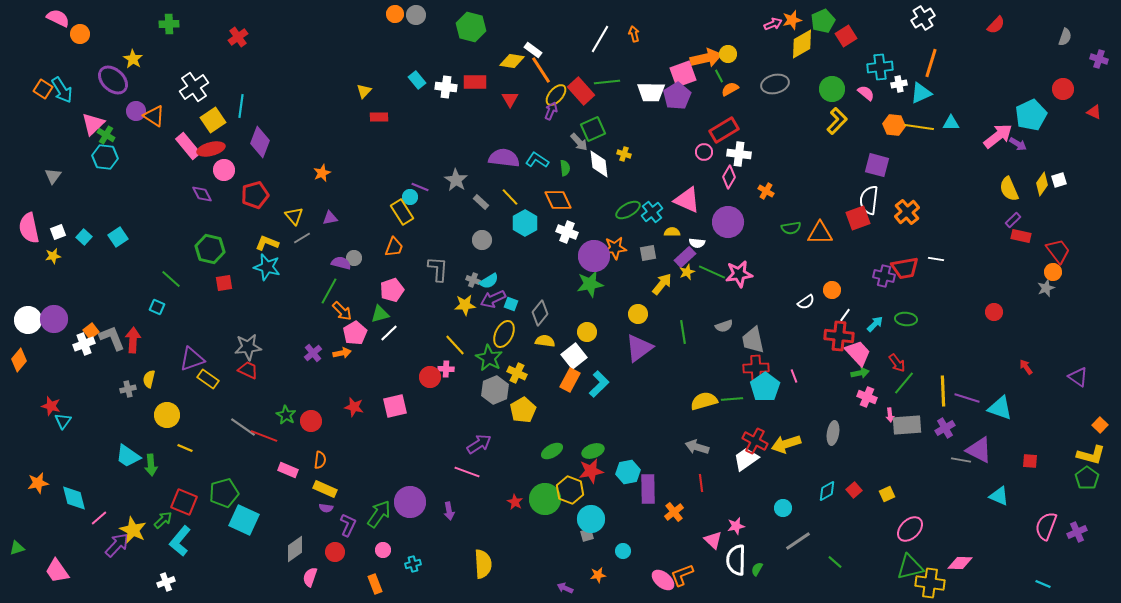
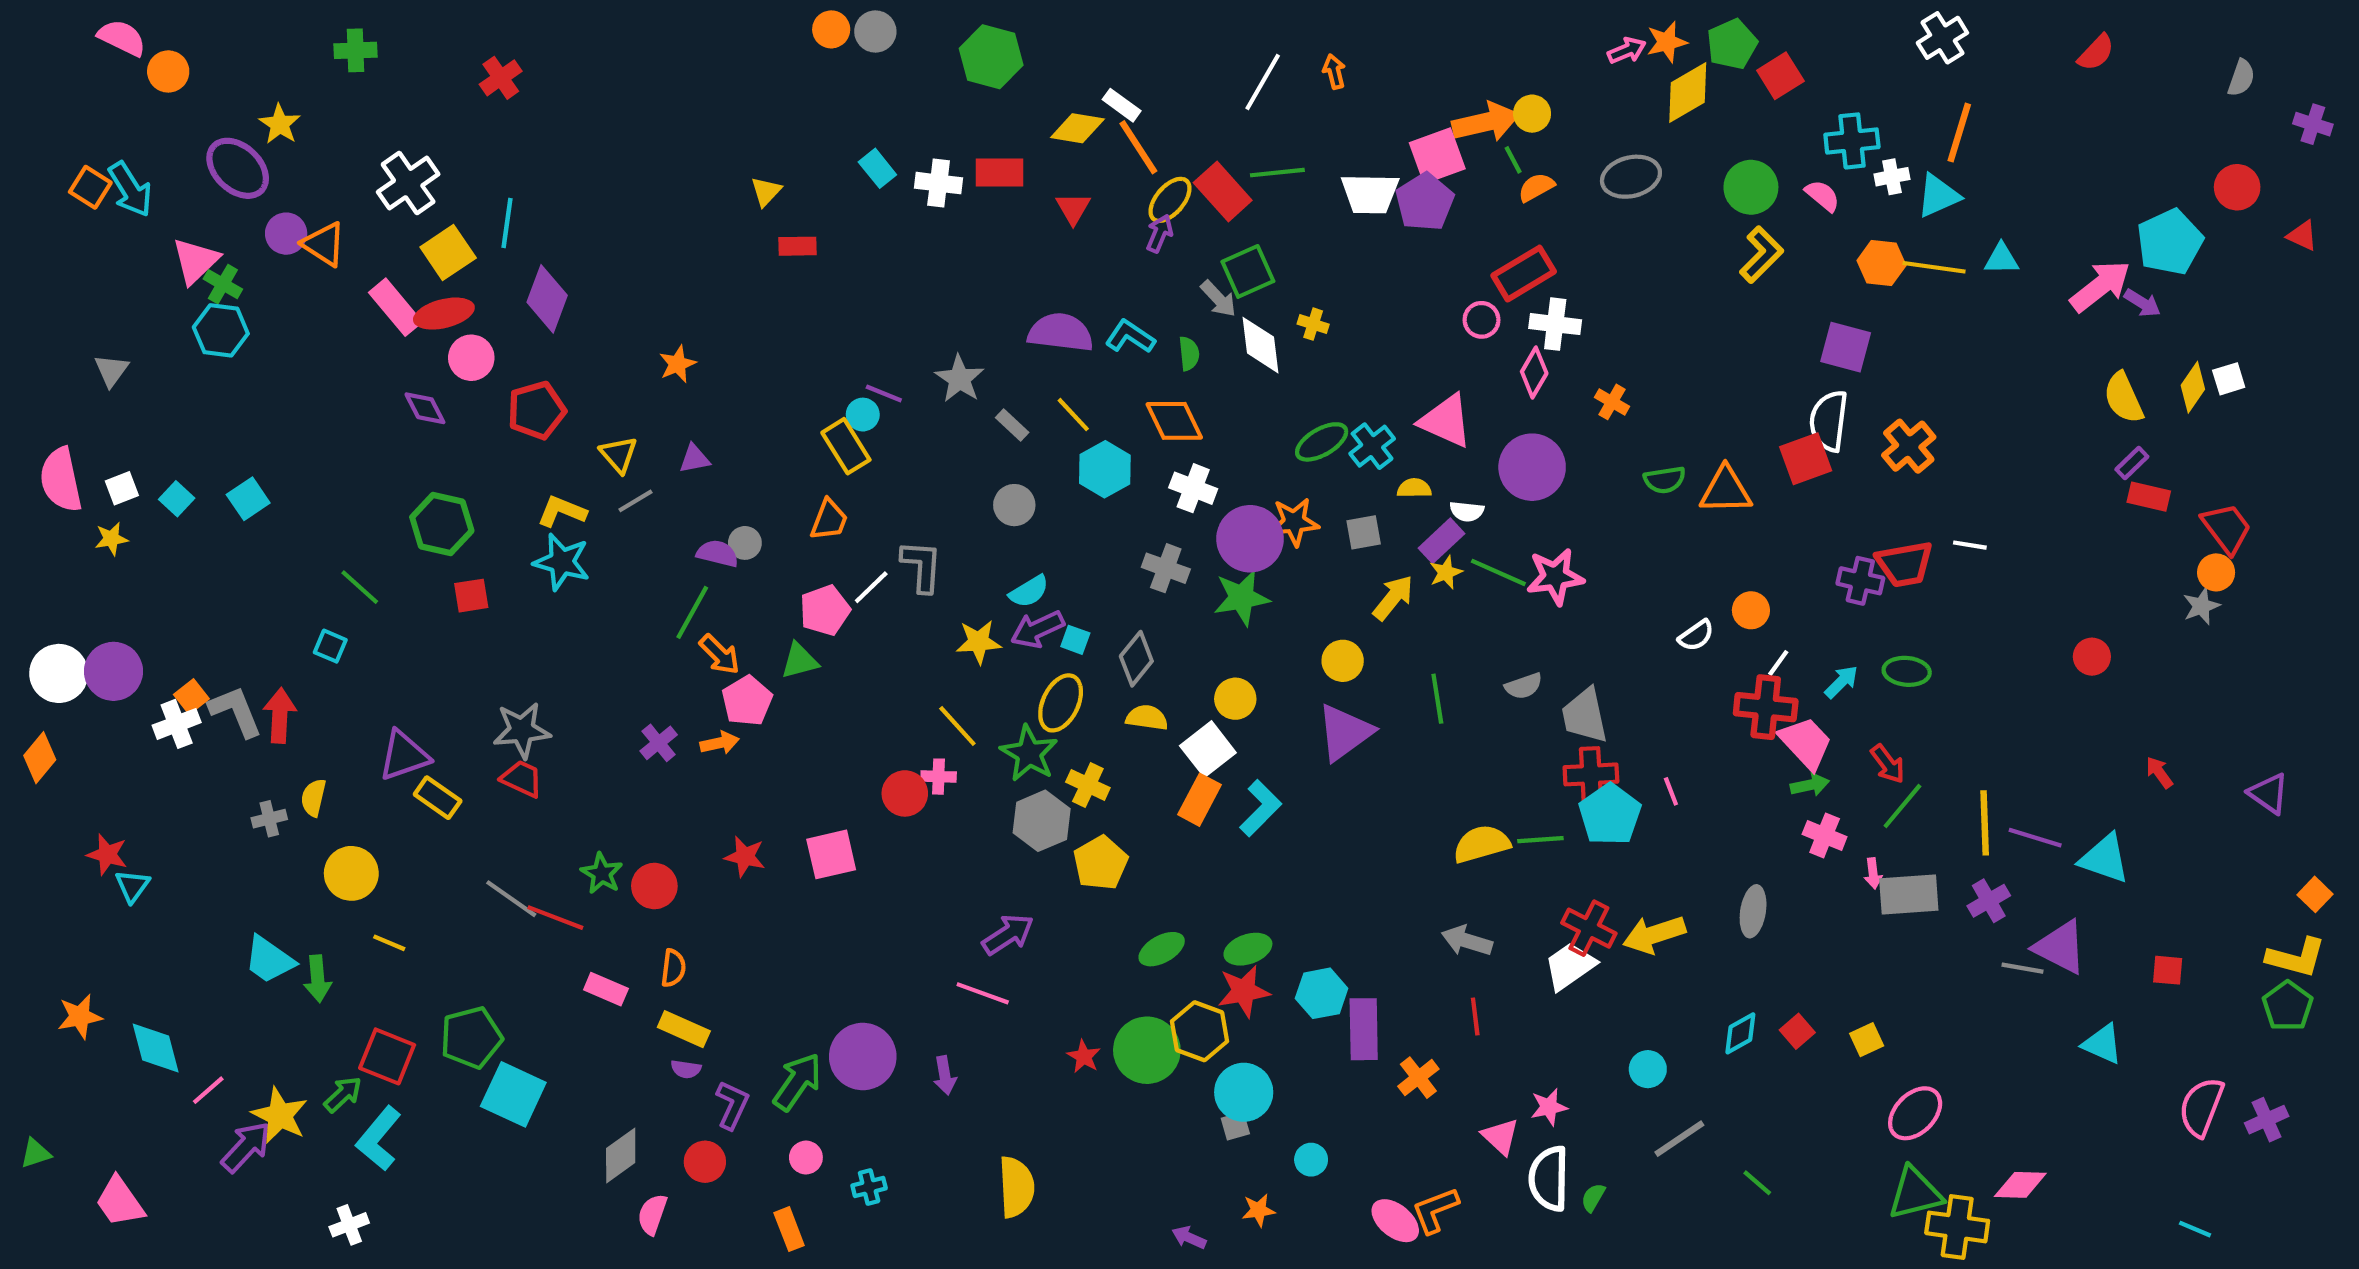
gray cross: (473, 280) -> (1166, 568), moved, size x1.5
white line: (389, 333) -> (871, 587), moved

